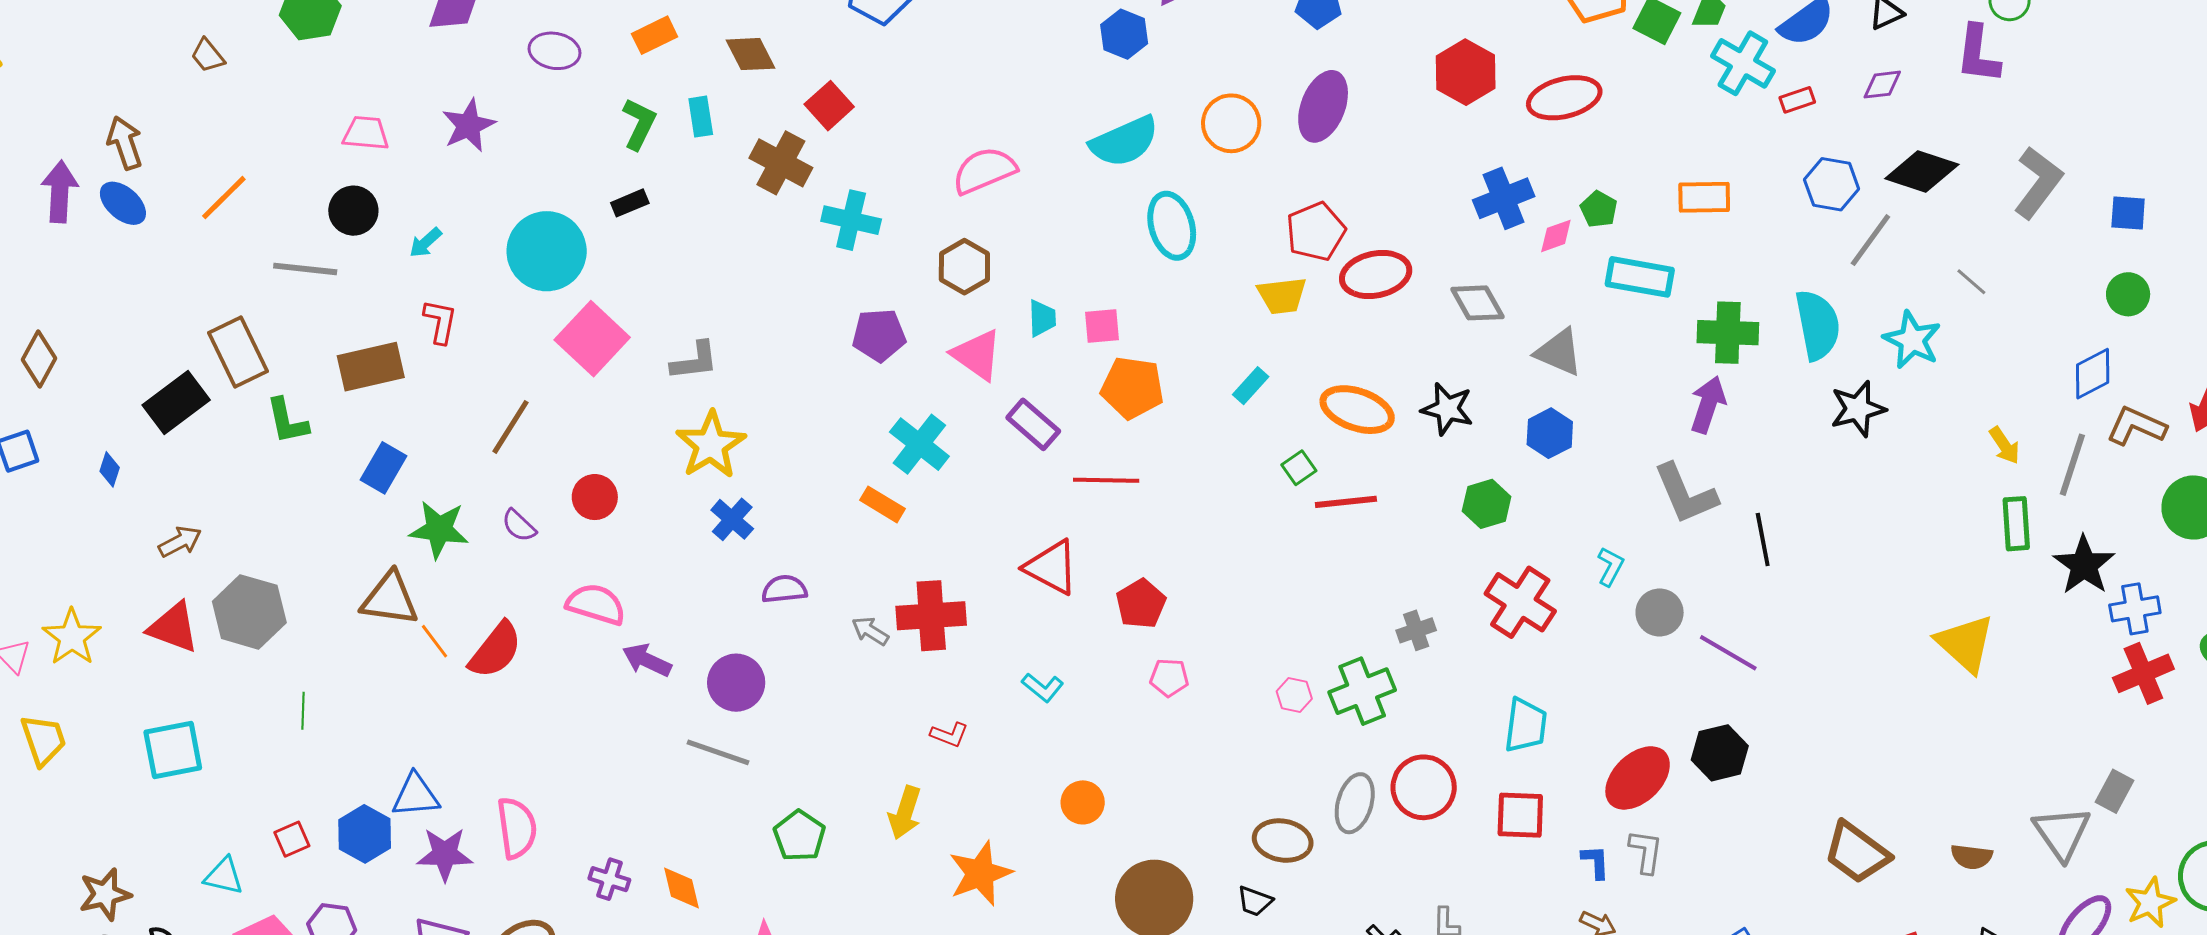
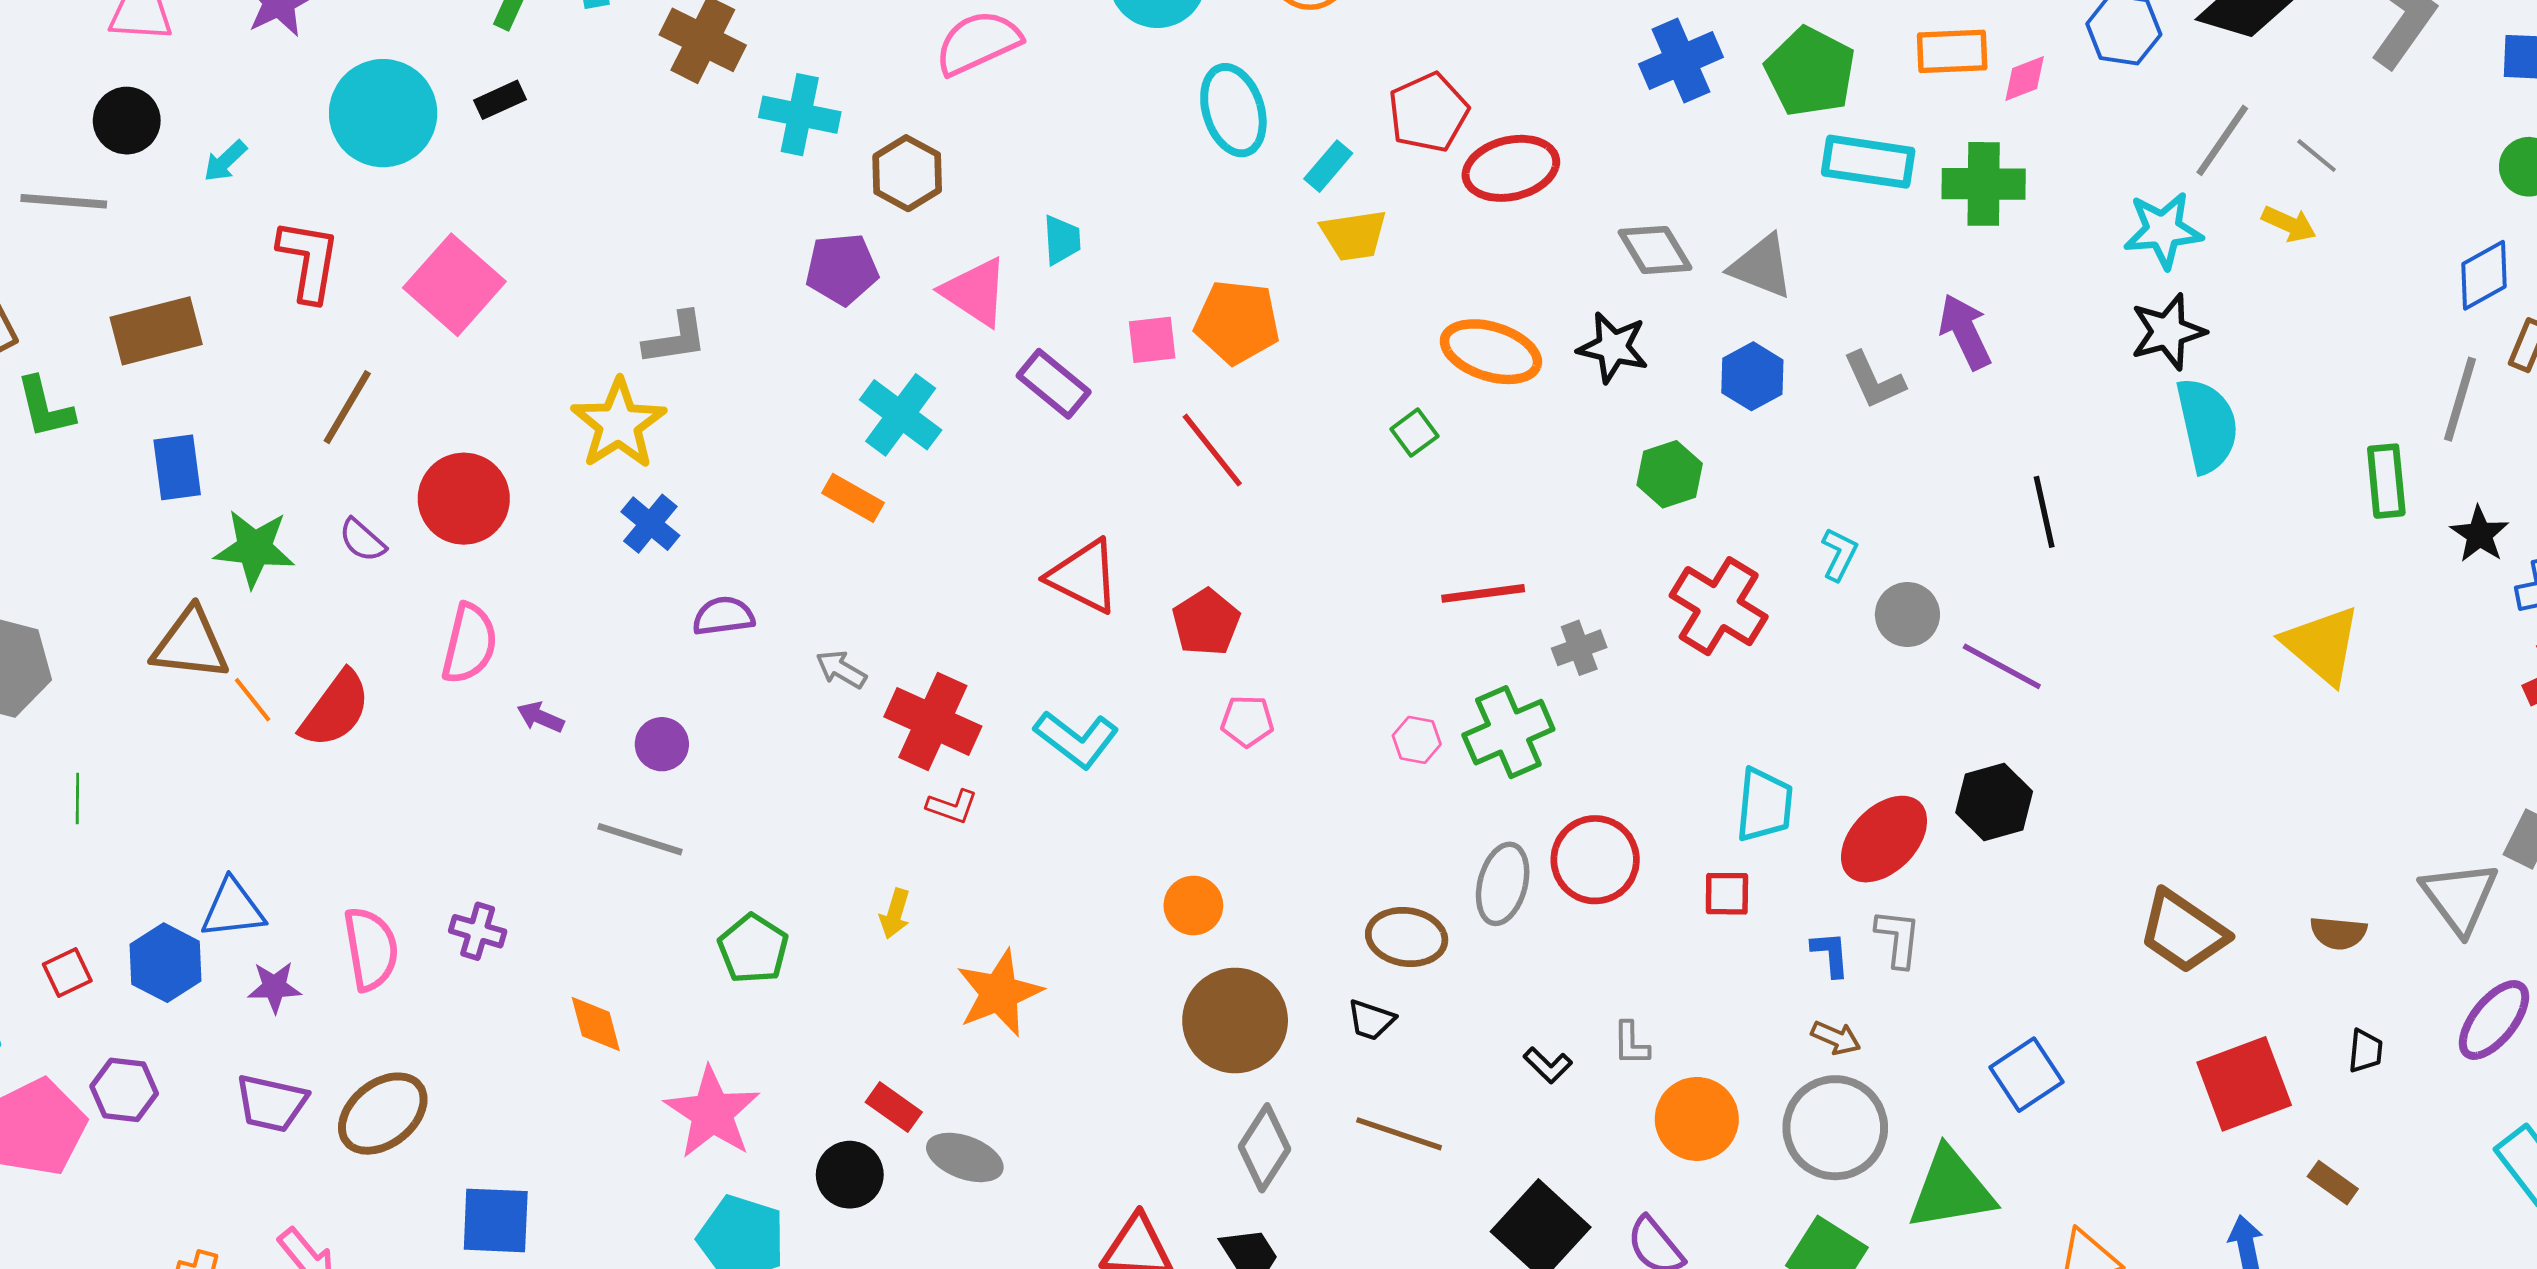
green pentagon: (1599, 209) -> (1810, 72), size x1.8
pink diamond: (1556, 236) -> (2025, 79), moved
gray line: (1870, 240) -> (2222, 140), moved
cyan circle: (547, 251) -> (383, 113), moved
brown hexagon: (964, 267) -> (907, 173), moved
yellow trapezoid: (1282, 296) -> (1354, 235), moved
gray diamond: (1477, 303) -> (1655, 250), moved
red L-shape: (440, 322) -> (309, 260), moved, size x1.4
cyan semicircle: (1818, 325) -> (2207, 425), moved
pink square: (1102, 326) -> (1152, 340), moved
green cross: (1728, 333) -> (1984, 184), moved
cyan star: (1912, 340) -> (2163, 230), moved, turned -30
gray L-shape: (695, 361) -> (676, 338), moved
cyan rectangle: (1251, 386) -> (1328, 166), moved
orange pentagon: (1132, 388) -> (1237, 322), moved
purple arrow: (1708, 405) -> (1965, 332), turned -42
yellow arrow: (2005, 445) -> (2289, 224), moved, turned -30
blue rectangle: (384, 468) -> (177, 467), turned -36
red line: (1106, 480) -> (1212, 450), moved, turned 52
gray L-shape: (1685, 494) -> (1874, 380), moved, size x0.7
red circle: (595, 497) -> (464, 499), size x1.5
red line: (1346, 502) -> (1483, 593), moved
black star: (2084, 565) -> (2479, 534), size x0.7
pink semicircle: (596, 604) -> (469, 644), turned 88
red cross: (931, 616) -> (933, 721), moved, turned 30
purple arrow: (647, 660) -> (540, 717), size x0.7
purple circle: (736, 683) -> (662, 744), size x0.7
cyan L-shape: (1043, 687) -> (1076, 739), size x1.5
cyan trapezoid: (1526, 725) -> (1764, 805), moved
orange circle: (1083, 802) -> (1193, 905), moved
yellow arrow: (905, 813) -> (895, 914), size x0.7
red square: (1520, 815) -> (1727, 894), size x0.7
purple star: (445, 854) -> (274, 987), size x0.7
purple cross: (609, 879) -> (478, 931), moved

